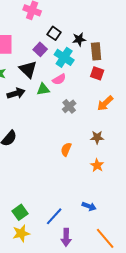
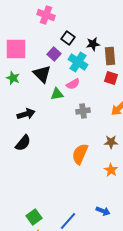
black arrow: (16, 93) -> (26, 114), moved
gray cross: (69, 106) -> (83, 111), turned 32
orange semicircle: (66, 149) -> (80, 154), size x1.5

